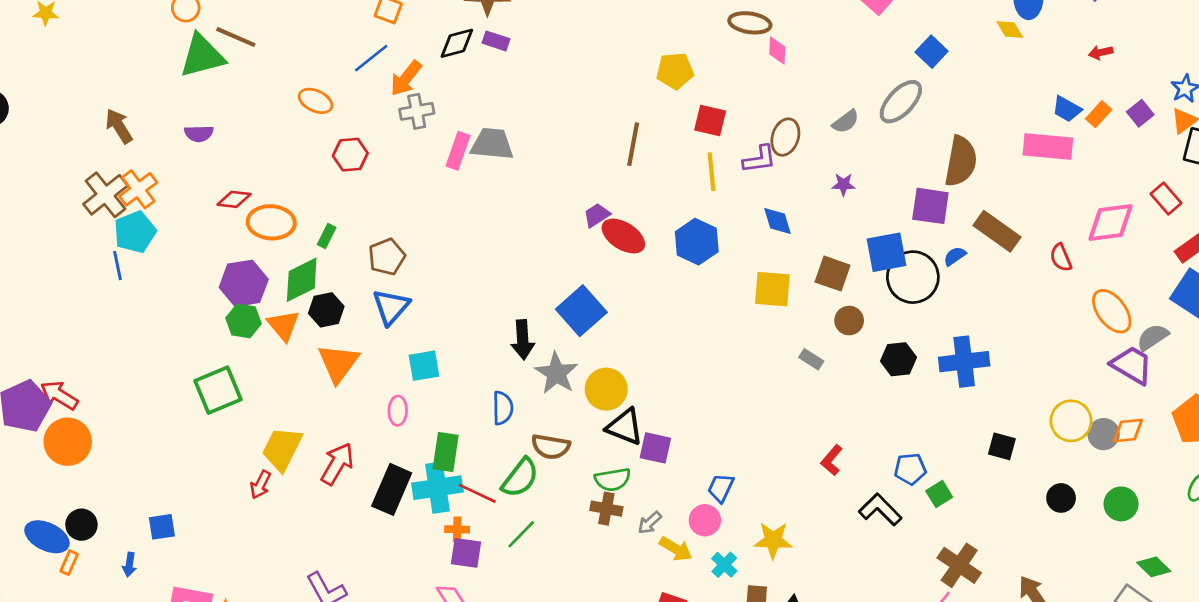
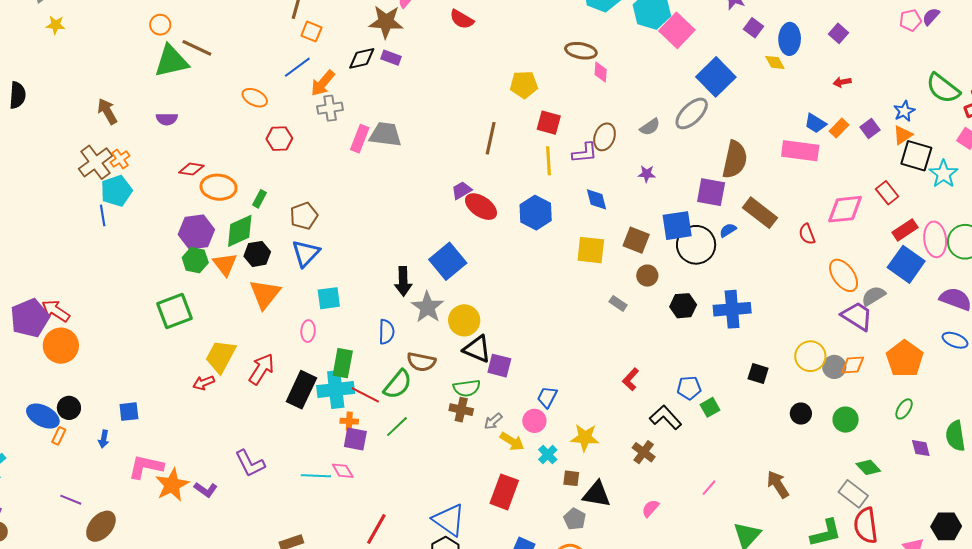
blue square: (932, 52) -> (716, 77), size x1.6
orange cross: (138, 189) -> (120, 159), size x0.7
red arrow: (260, 485) -> (204, 383), turned 40
brown cross: (959, 565) -> (644, 452), moved, size x0.7

